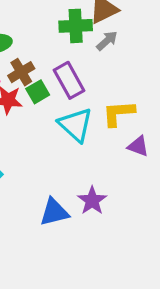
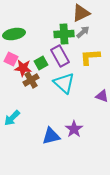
green cross: (76, 26) -> (64, 34), moved
brown cross: (21, 72) -> (31, 80), moved
yellow L-shape: (118, 113) -> (90, 57), moved

